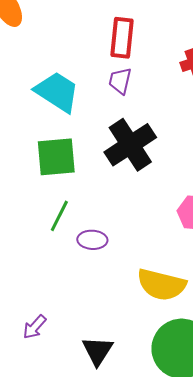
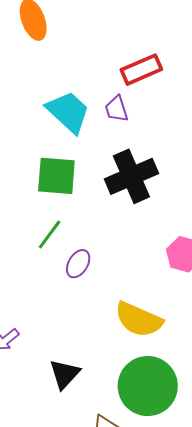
red rectangle: (122, 38) -> (141, 70), turned 51
purple trapezoid: (120, 81) -> (116, 109), moved, turned -40
purple ellipse: (92, 240) -> (78, 264), turned -72

